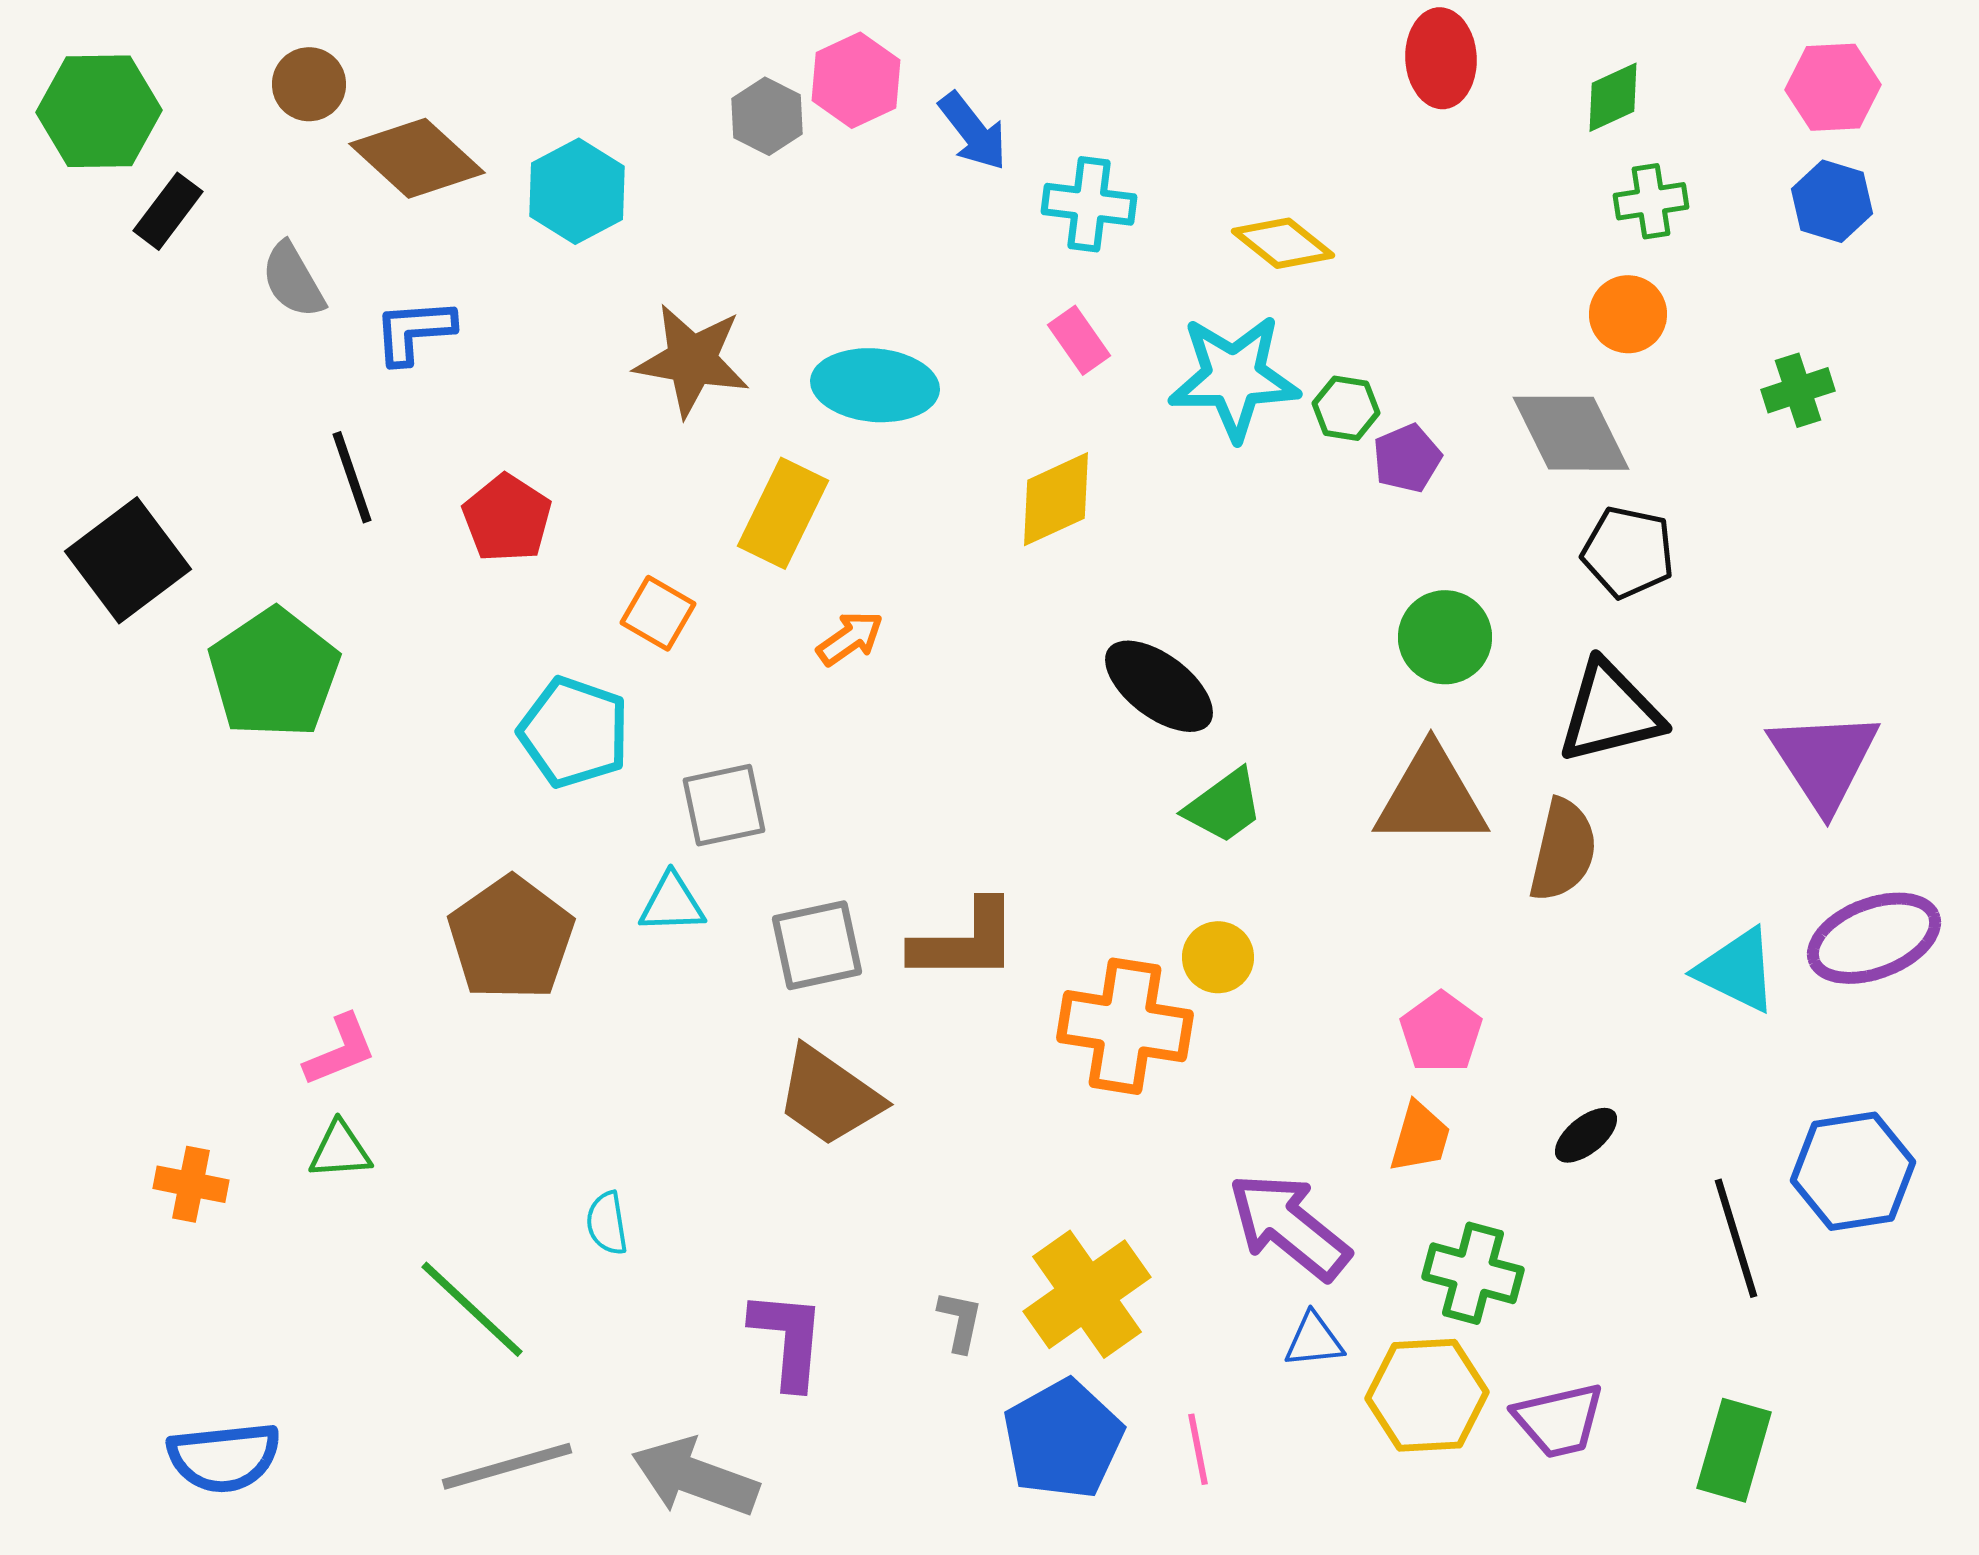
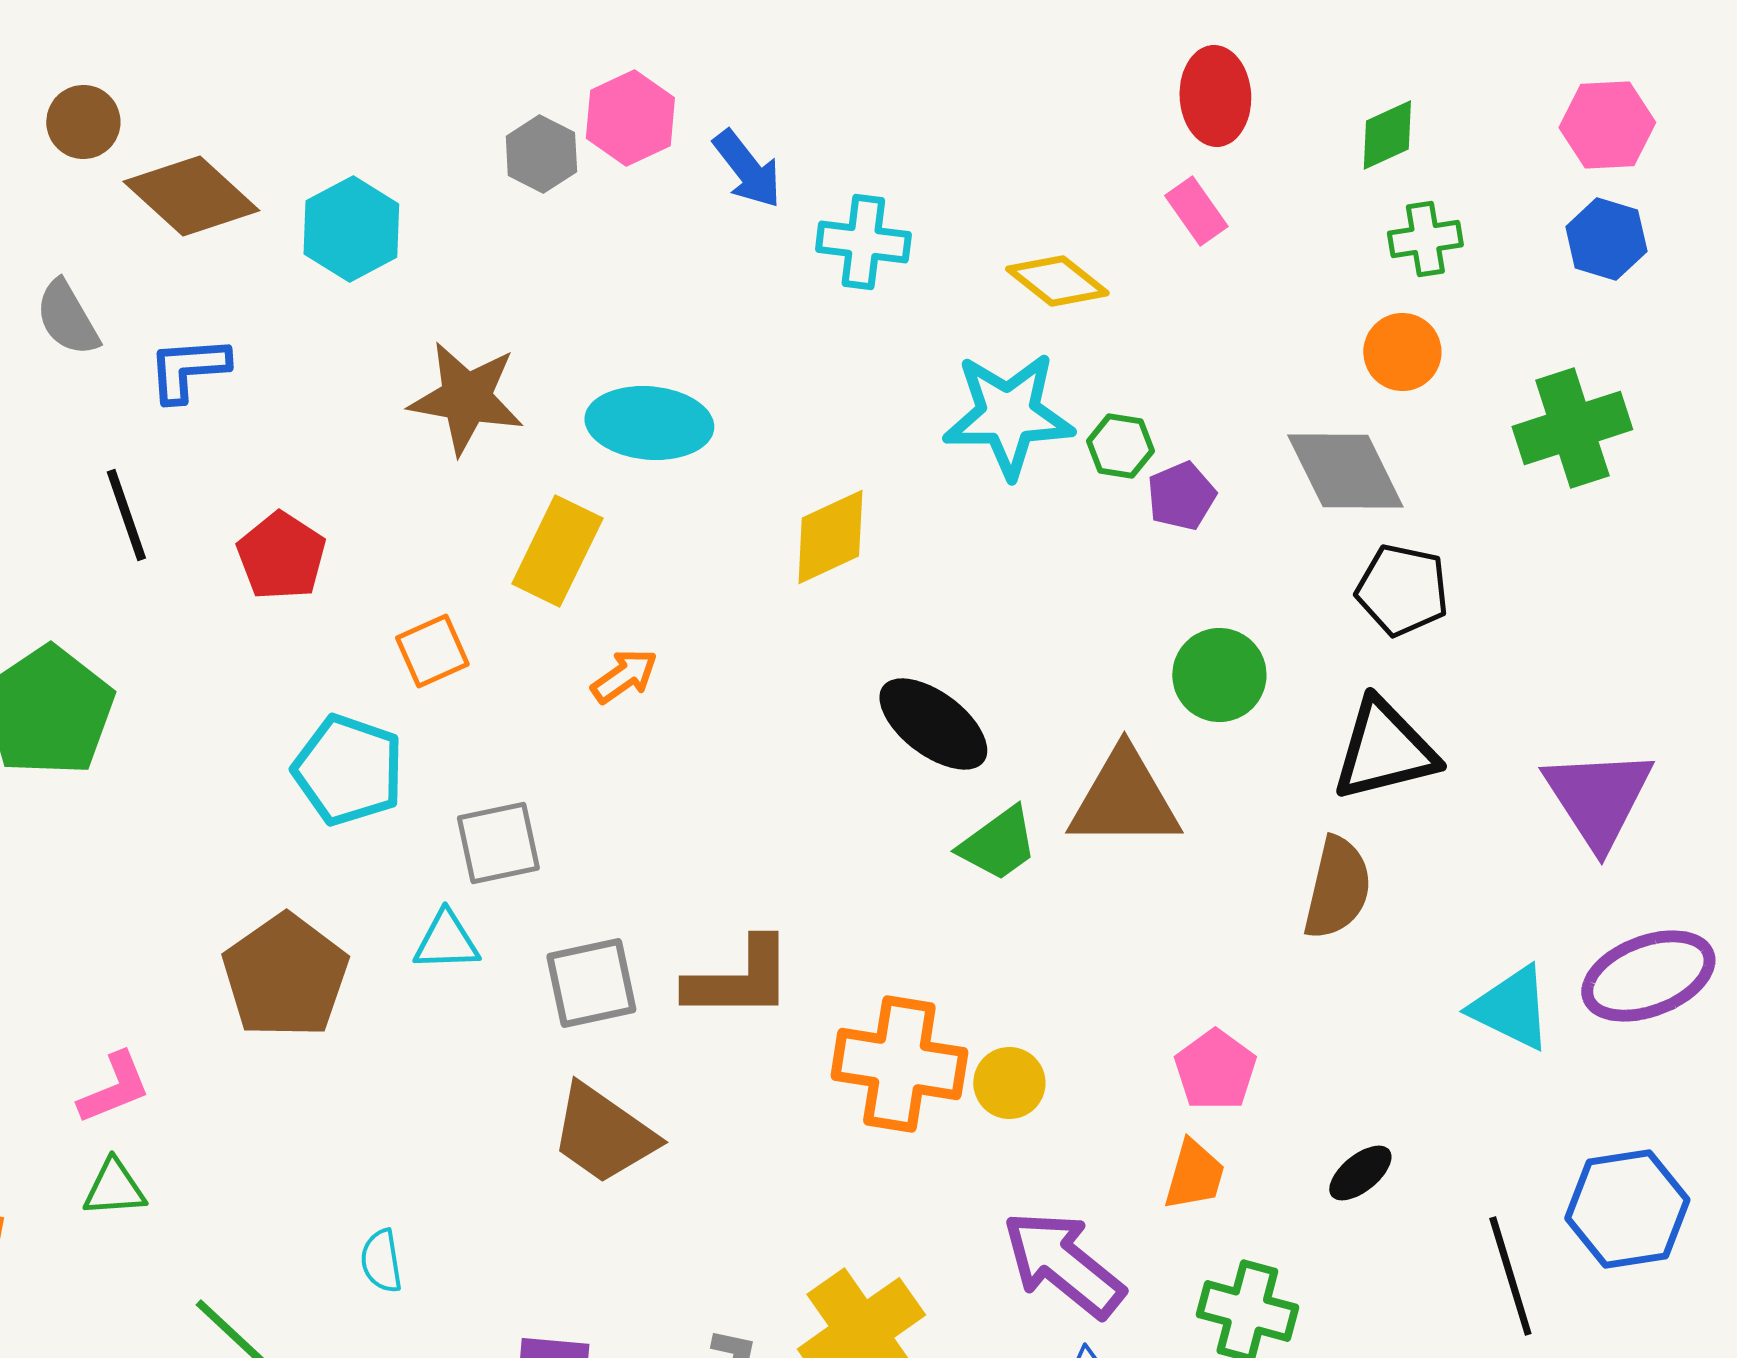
pink rectangle: (1079, 340) -> (1196, 211), moved
green cross: (1798, 390) -> (1572, 428), size x1.6
orange square: (658, 613) -> (432, 651), turned 36
brown triangle: (1431, 797) -> (1124, 799), moved
yellow circle: (1218, 957) -> (1009, 1083), moved

